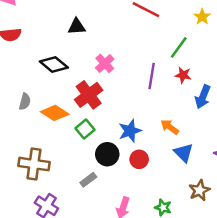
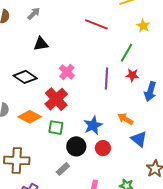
green square: (85, 129) -> (56, 128), turned -35

